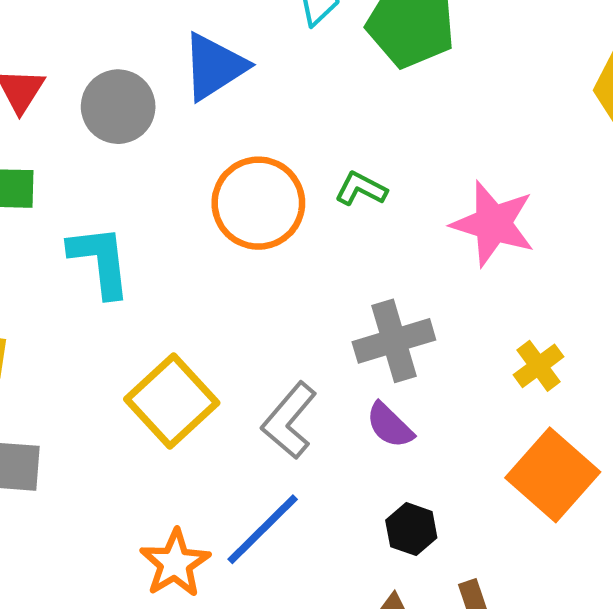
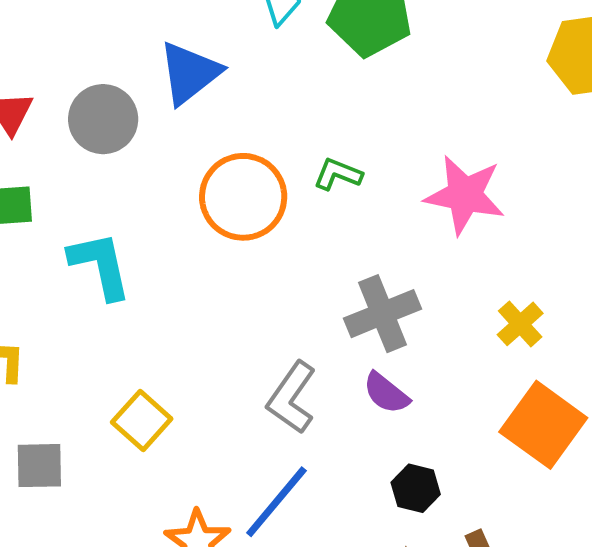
yellow square: (172, 401) -> (142, 420), moved, size x0.7

